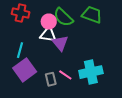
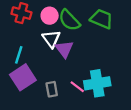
pink circle: (49, 22) -> (50, 16), moved
white triangle: (48, 35) -> (51, 39), turned 42
pink line: (65, 75) -> (77, 87), moved

